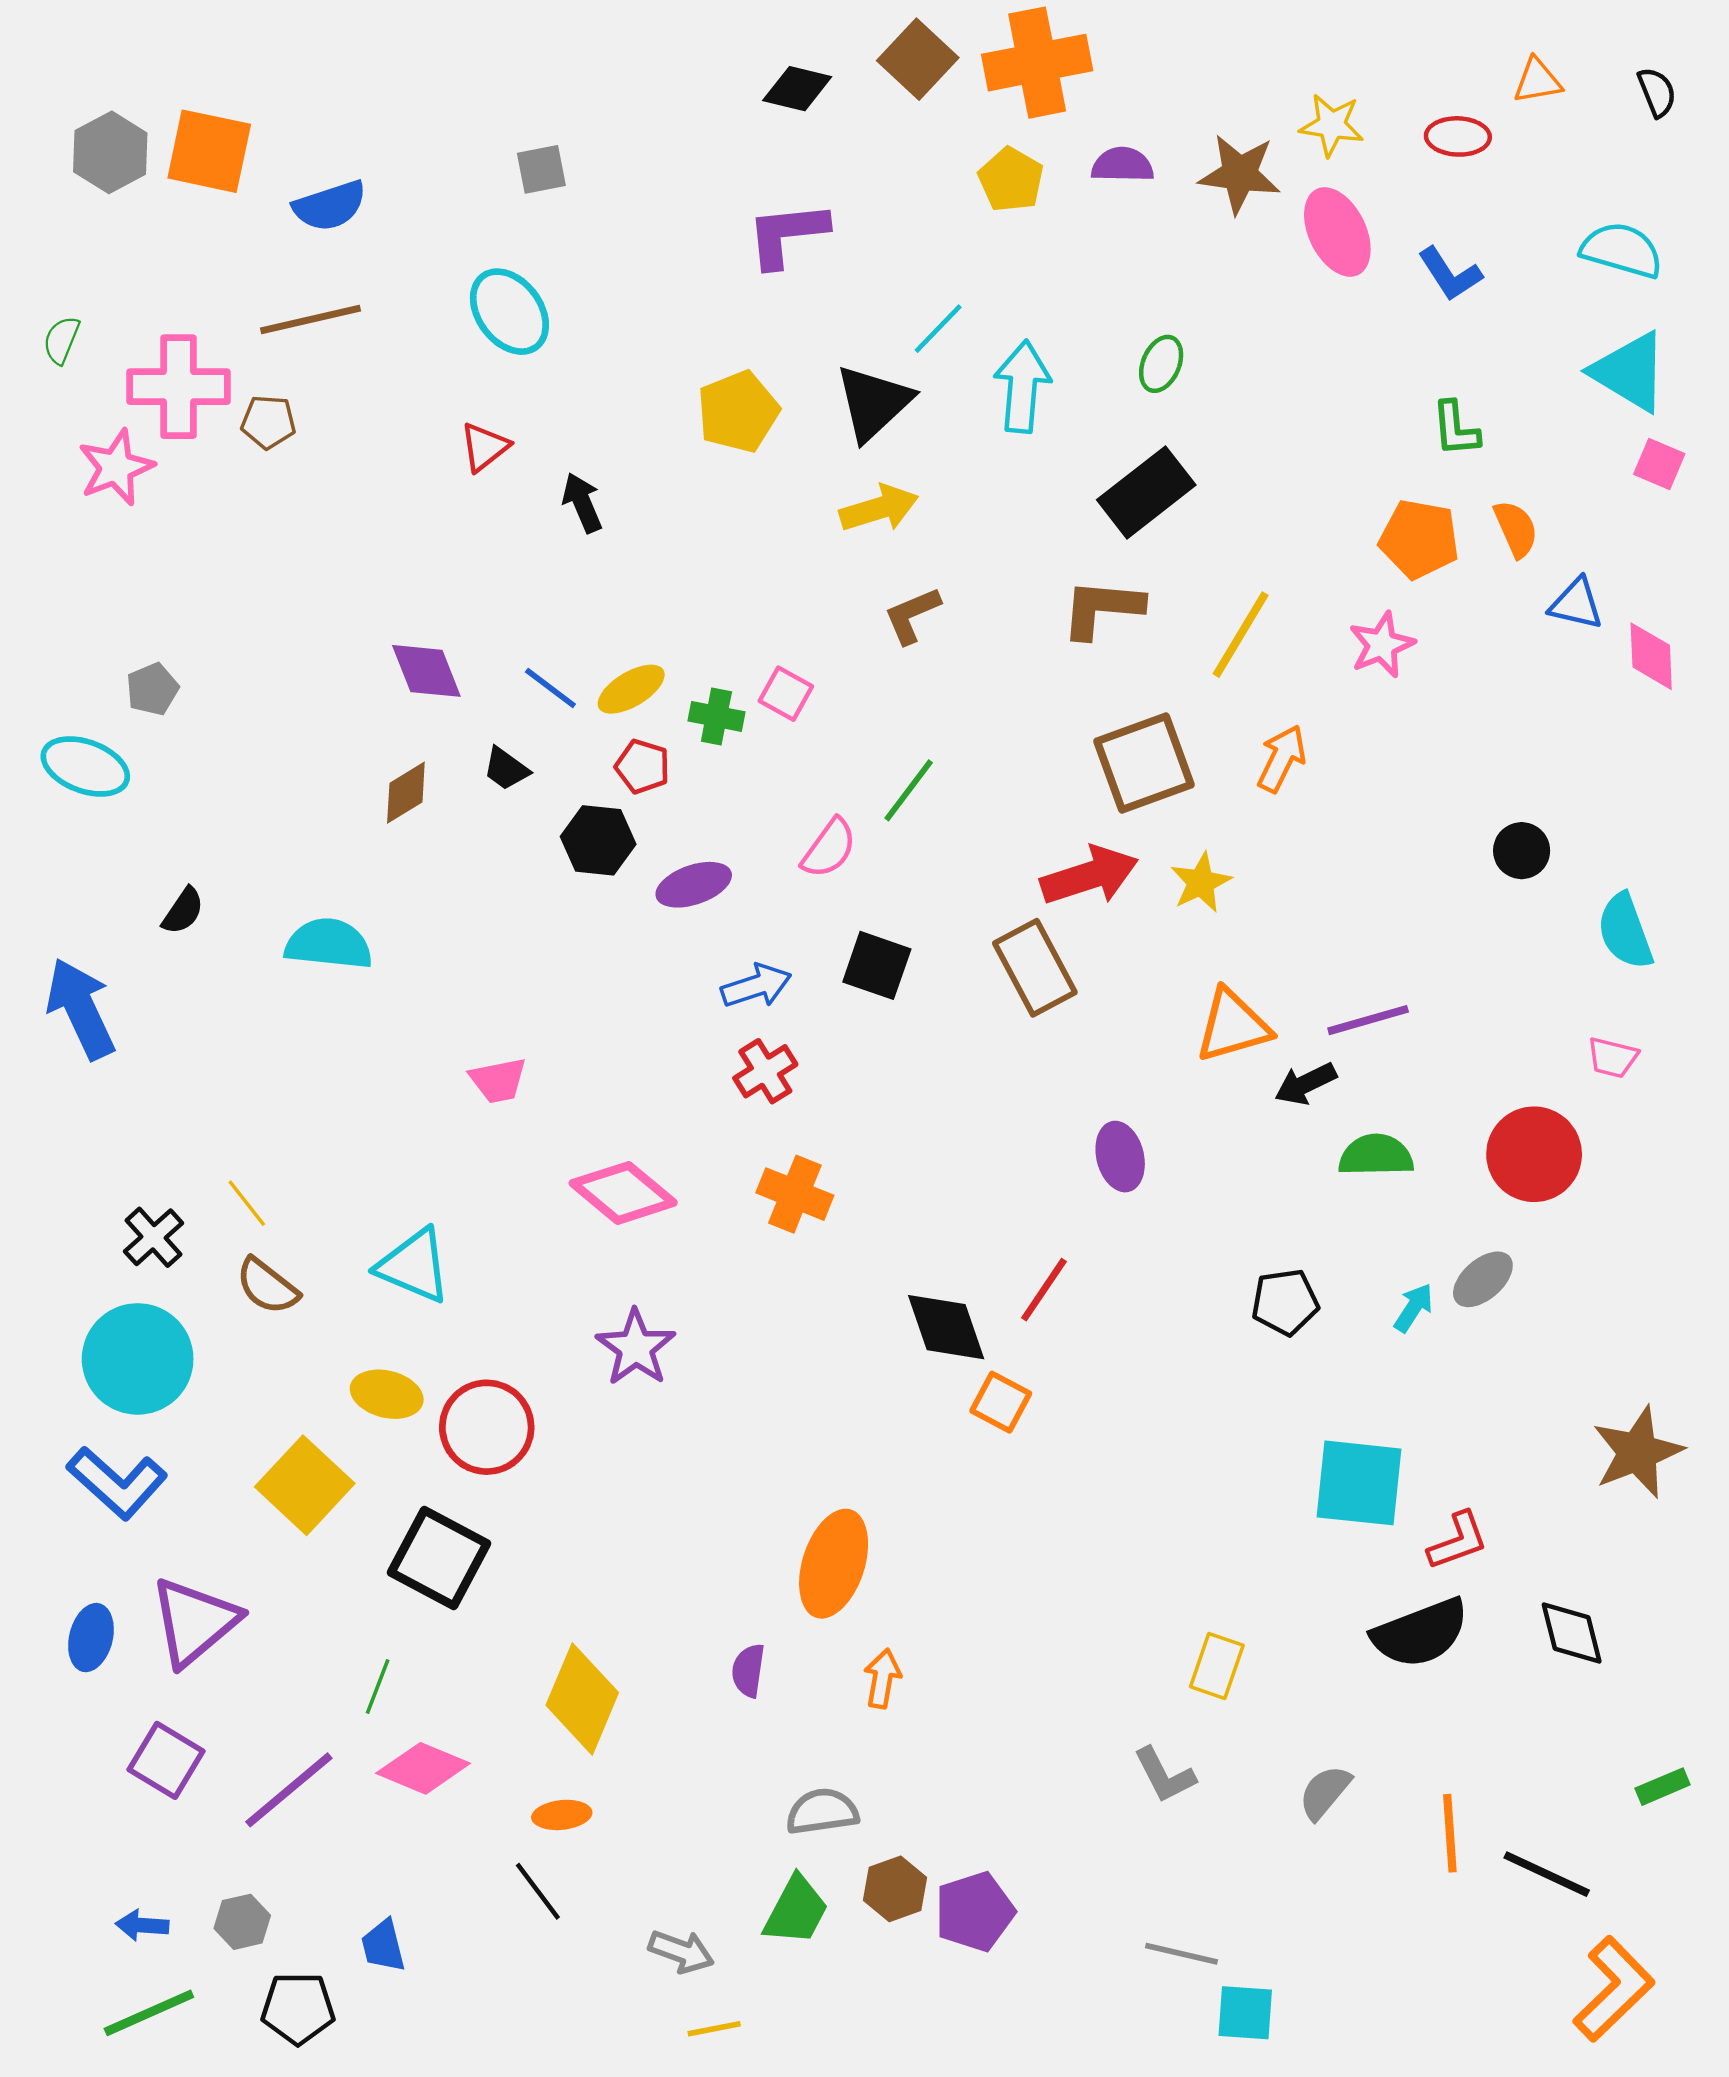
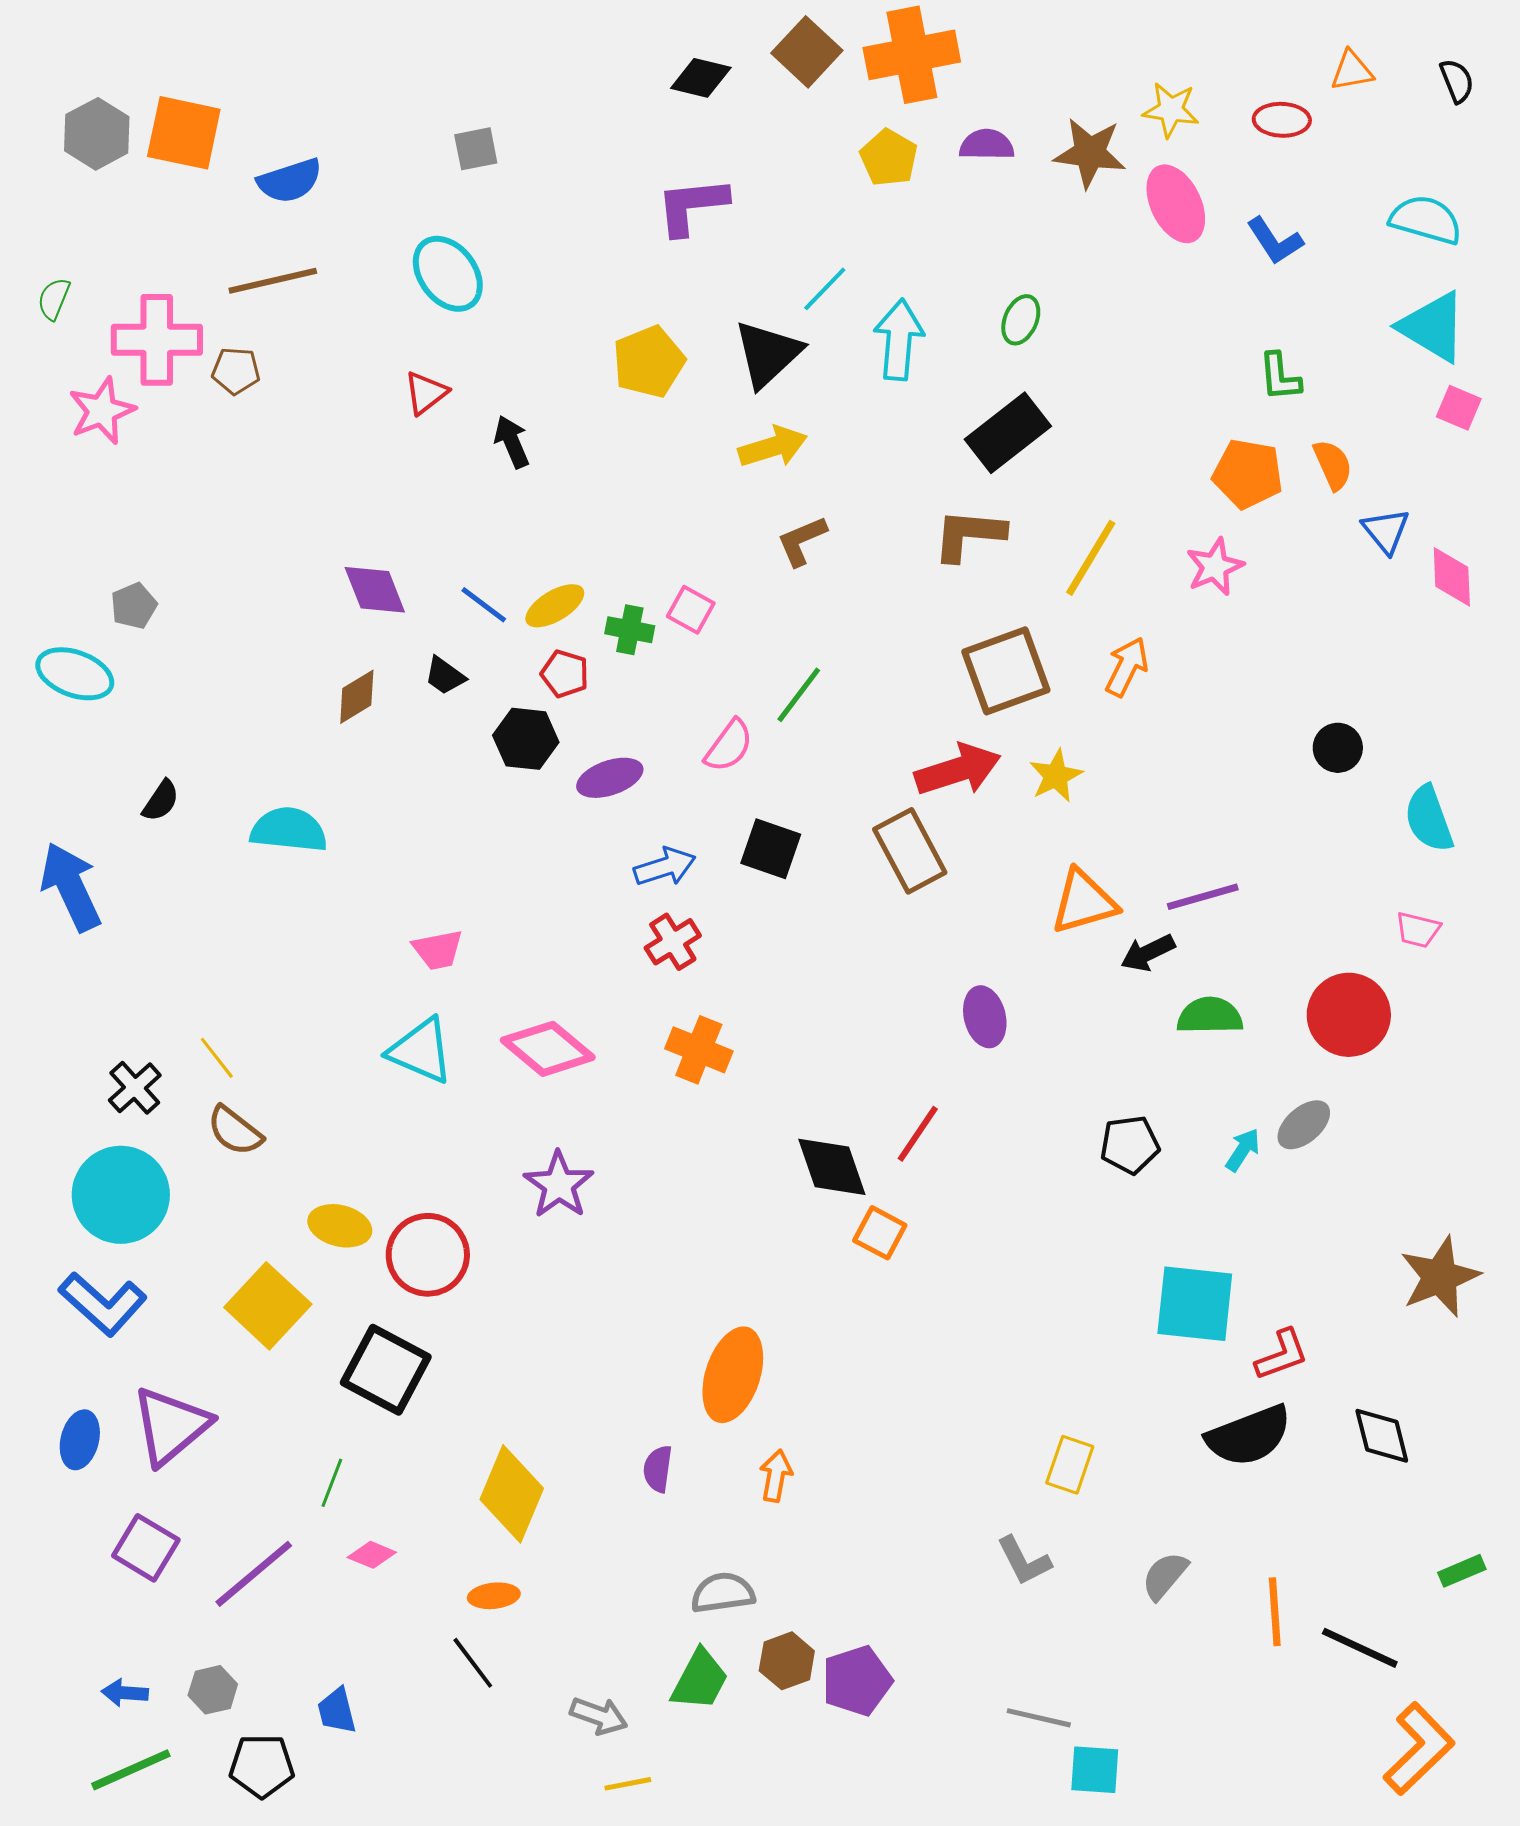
blue triangle: (1576, 604) -> (1386, 531), turned 38
cyan triangle: (414, 1266) -> (421, 1051), moved
pink diamond: (423, 1768) -> (372, 1555), size x0.6

